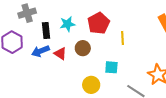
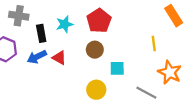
gray cross: (27, 13) -> (19, 16), turned 30
yellow line: (123, 38) -> (154, 44), moved
brown circle: (83, 48) -> (95, 50), moved

